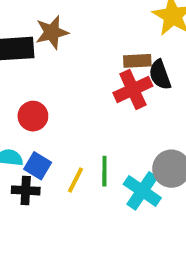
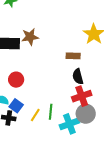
black semicircle: (160, 75) -> (78, 77), moved
red cross: (133, 89) -> (82, 96), moved
cyan cross: (142, 191) -> (69, 124), turned 30

